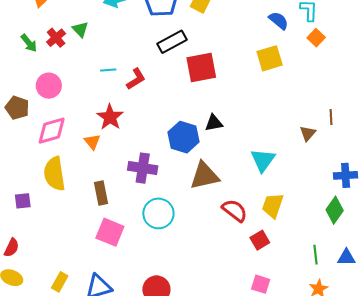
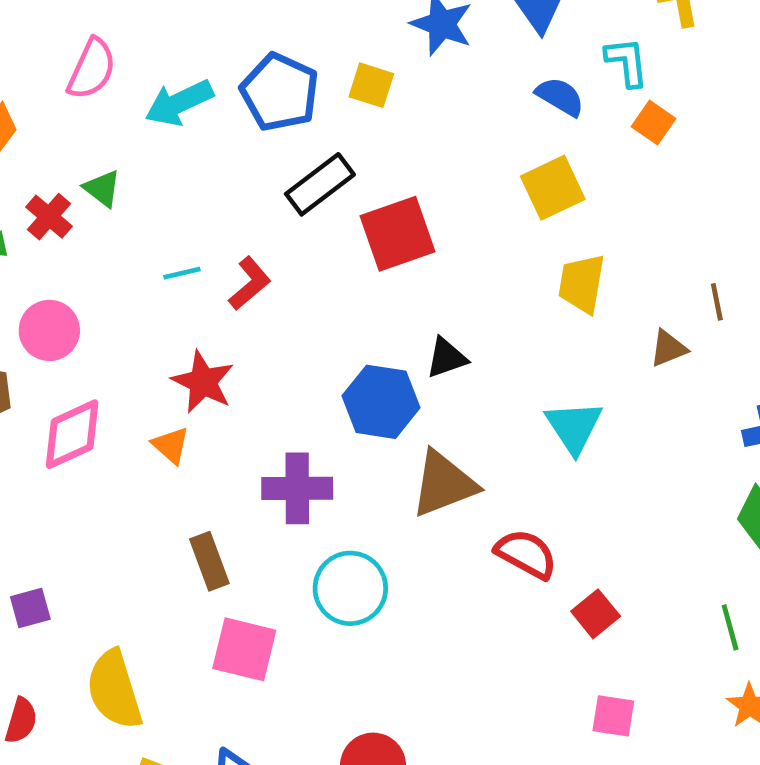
brown triangle: (308, 133) -> (668, 348), turned 36
yellow semicircle: (54, 174) -> (114, 690), moved
yellow trapezoid: (273, 205) -> (582, 284), moved

